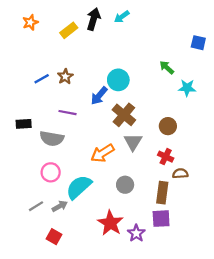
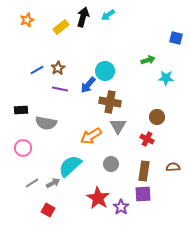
green arrow: (167, 67) -> (148, 60), turned 120
purple line: (68, 113) -> (60, 89), moved
brown cross: (124, 115) -> (110, 102), turned -30
brown circle: (168, 126) -> (157, 117), moved
pink circle: (51, 172) -> (23, 148), moved
brown semicircle: (180, 173) -> (173, 167), moved

